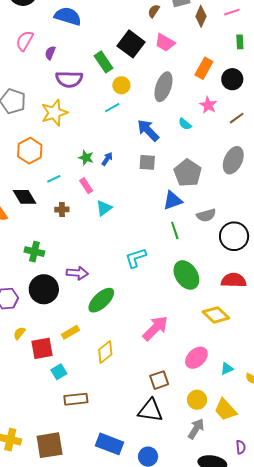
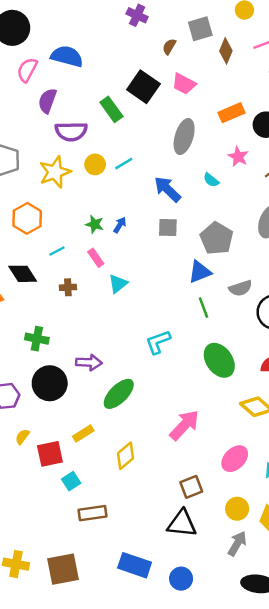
pink semicircle: (25, 41) -> (27, 70), moved
purple semicircle: (50, 53) -> (47, 101), size x1.5
orange rectangle: (204, 68) -> (231, 113), turned 40
yellow circle: (121, 85) -> (95, 164), moved

